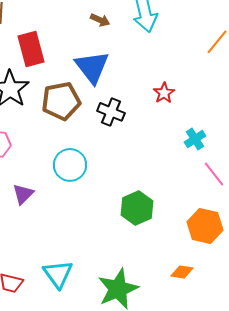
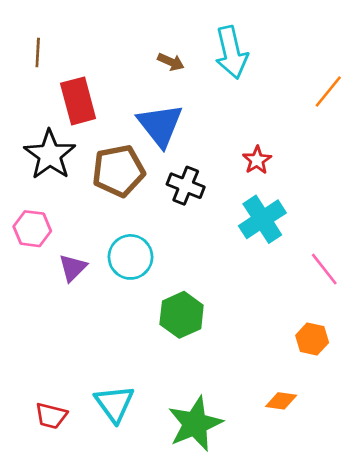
cyan cross: (195, 139) -> (262, 219), moved, size x1.6
purple triangle: (23, 194) -> (73, 268), moved
green hexagon: (137, 208) -> (182, 315), moved
orange hexagon: (205, 226) -> (312, 339), size x0.7

